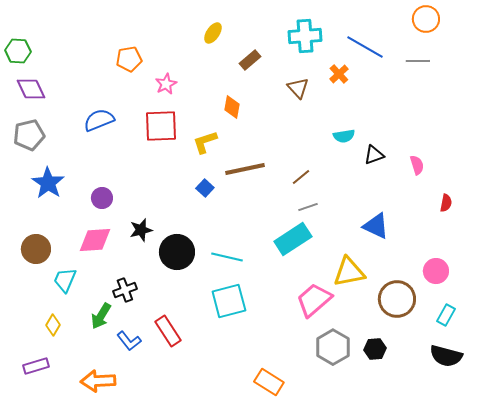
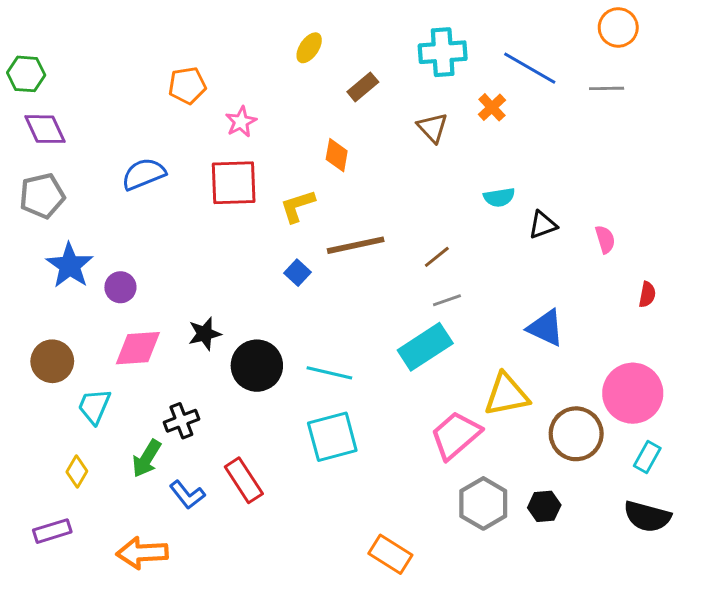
purple circle: (102, 198) -> (120, 287), moved
pink circle: (436, 271) -> (633, 393), size x1.6

